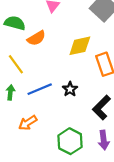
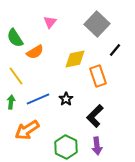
green semicircle: (15, 23) -> (15, 38), turned -138
orange arrow: (28, 123) -> (27, 130), size x1.4

